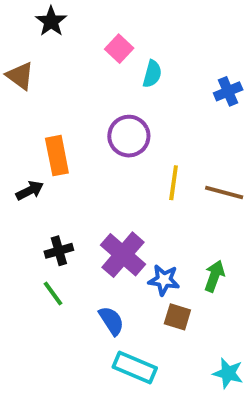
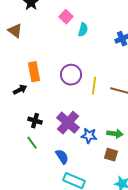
purple circle: (129, 136) -> (71, 75), moved
black cross: (59, 251) -> (35, 121), turned 32
green arrow: (214, 276) -> (115, 134), turned 77
brown square: (177, 317) -> (111, 155), moved

